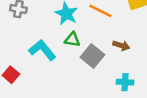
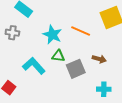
gray square: (92, 56) -> (76, 69), turned 30

